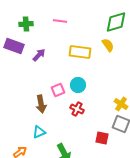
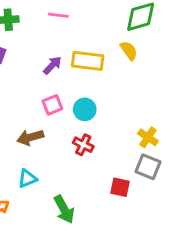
purple arrow: (39, 55) -> (52, 65), moved
pink square: (58, 90) -> (52, 105), moved
brown arrow: (41, 104) -> (30, 137), turned 84

